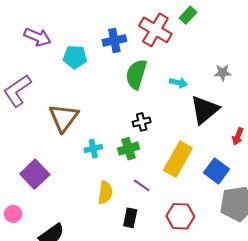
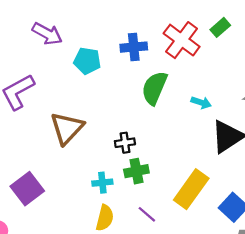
black cross: (142, 122) -> (125, 143), moved
cyan cross: (93, 149) -> (102, 183), moved

